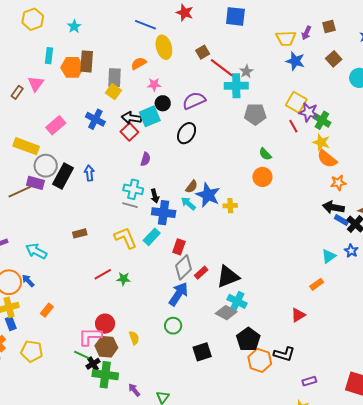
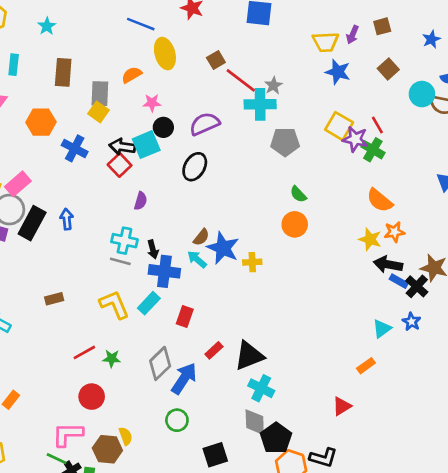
orange hexagon: (72, 67) -> (41, 122), moved
pink rectangle: (56, 125) -> (18, 184), moved
red line: (293, 126) -> (377, 125), moved
yellow star: (321, 142) -> (370, 239), moved
gray diamond: (183, 267) -> (160, 363), moved
gray diamond: (226, 313) -> (255, 422), moved, turned 60
red circle: (105, 324) -> (92, 397), moved
brown hexagon: (106, 347) -> (107, 449), moved

